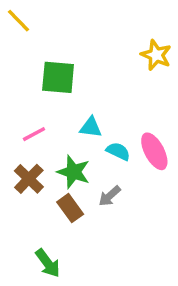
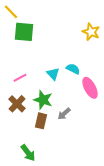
green square: (58, 77) -> (24, 32), moved
cyan triangle: (91, 127) -> (53, 74), turned 40
cyan semicircle: (118, 151) -> (73, 69), moved
brown rectangle: (70, 208) -> (41, 121), turned 49

